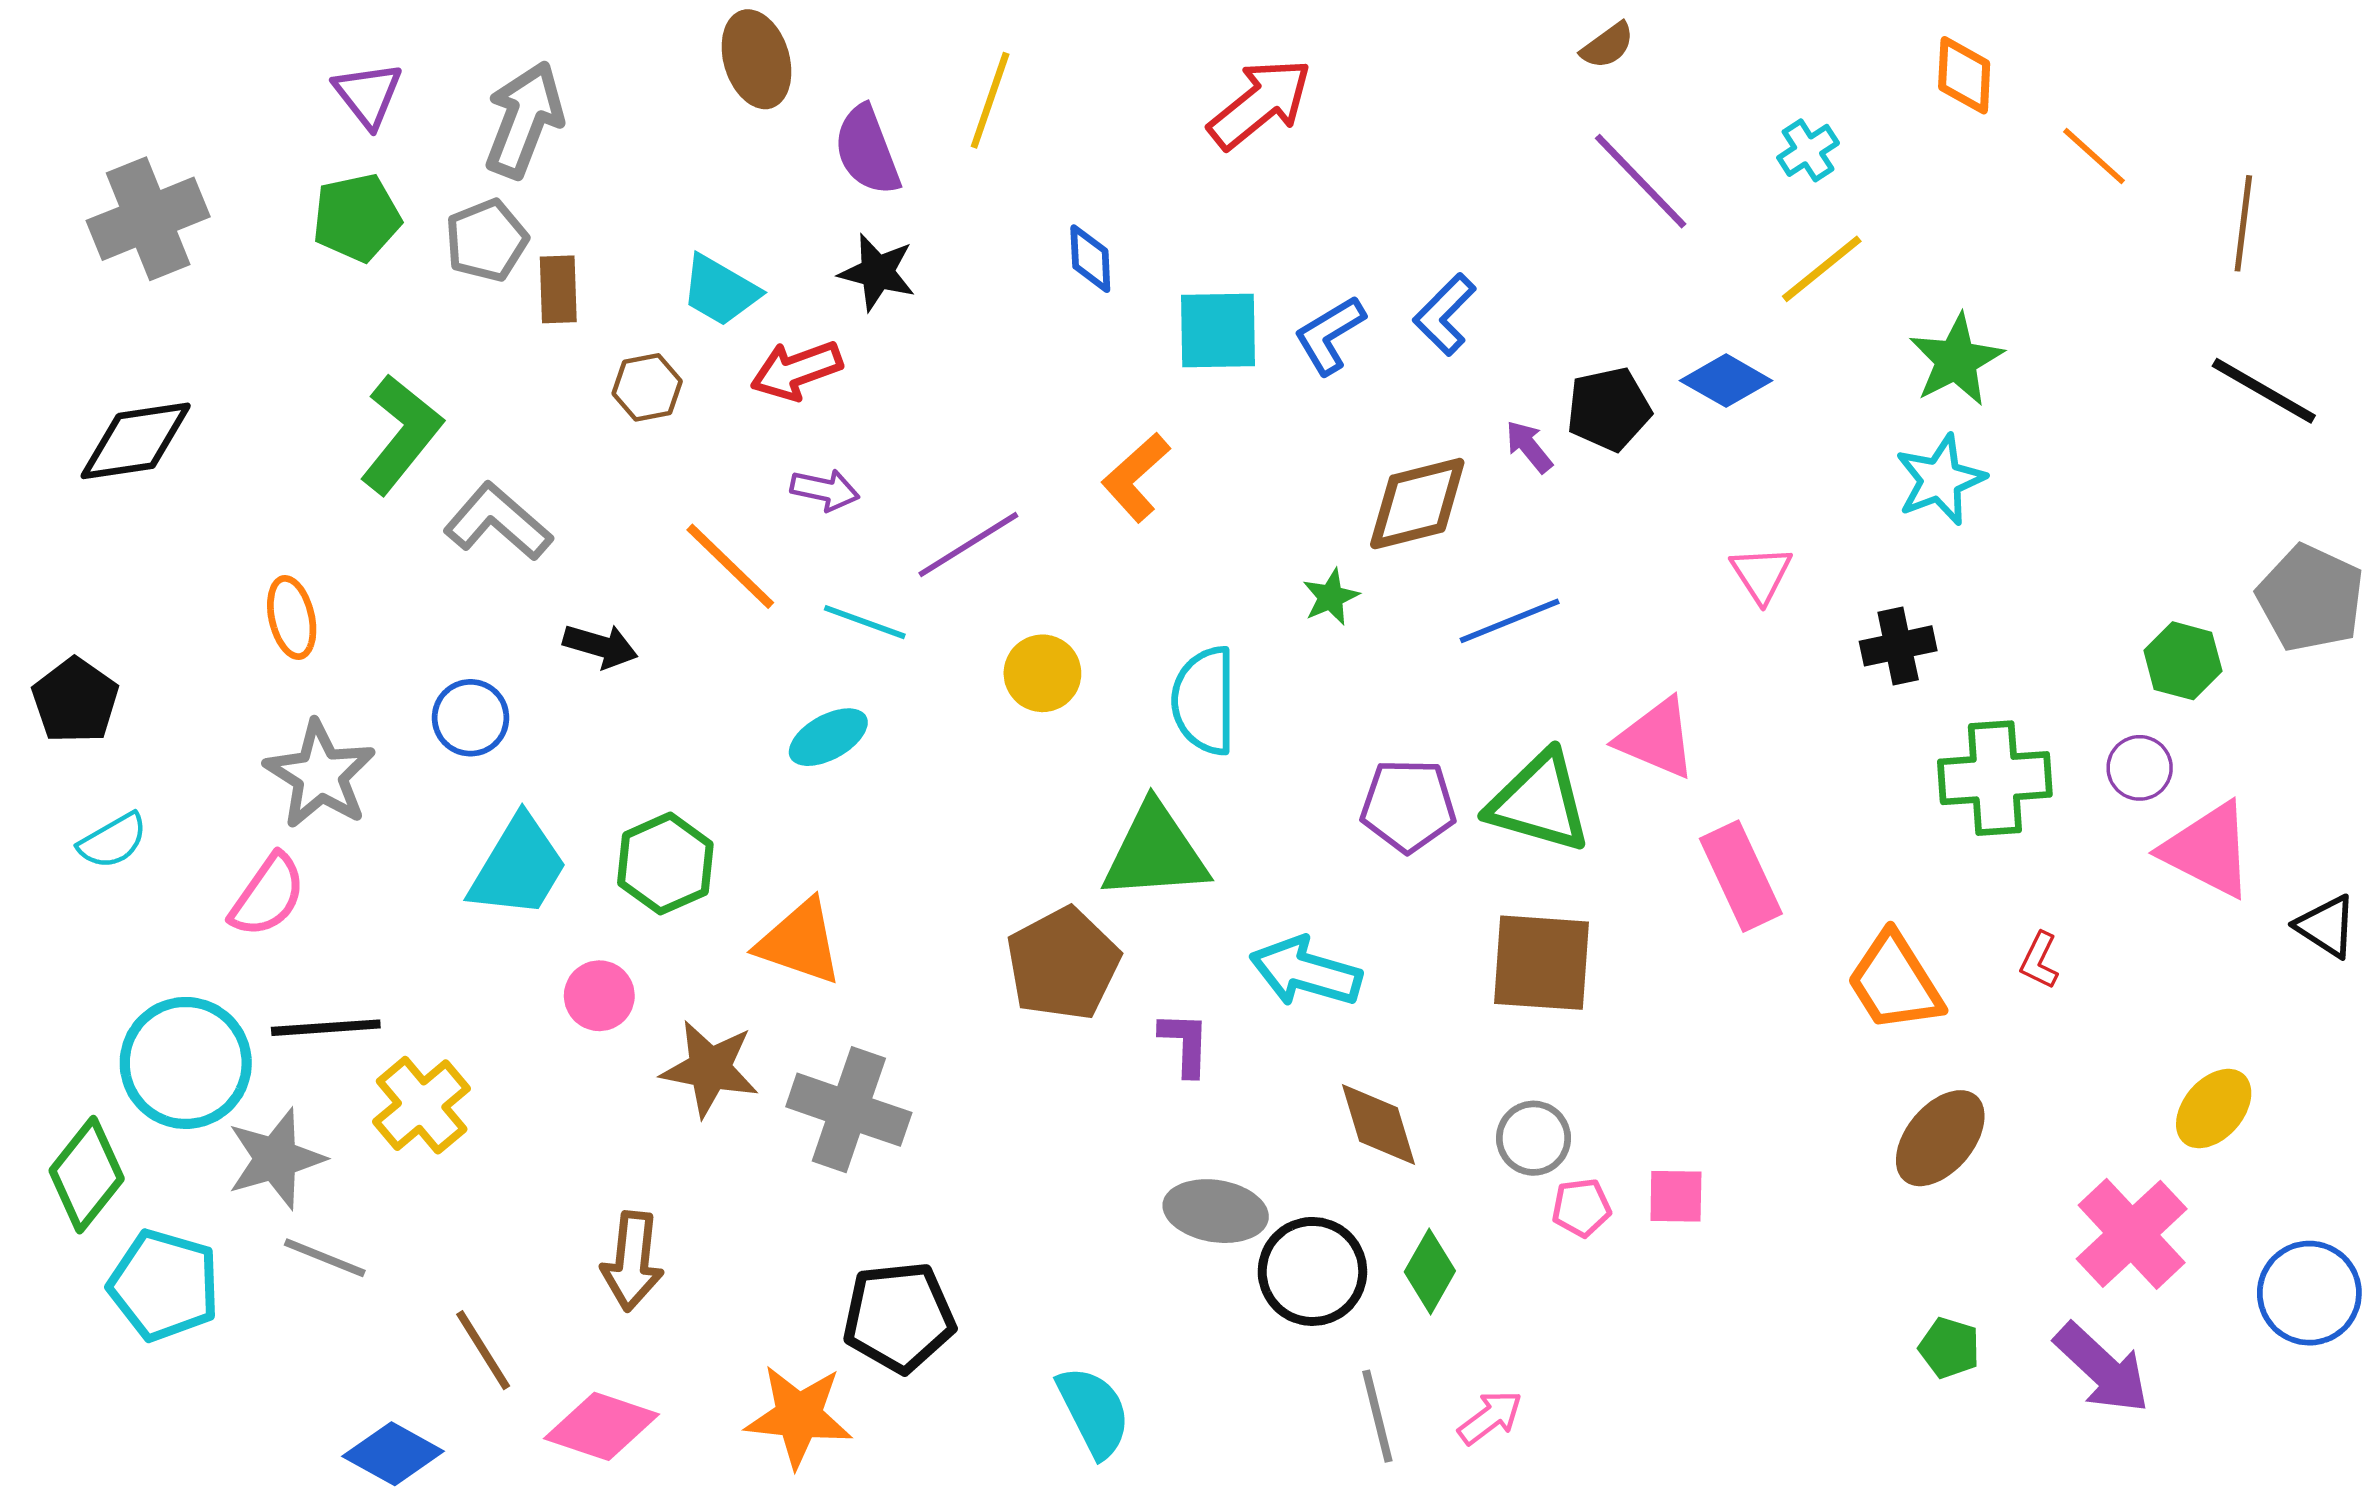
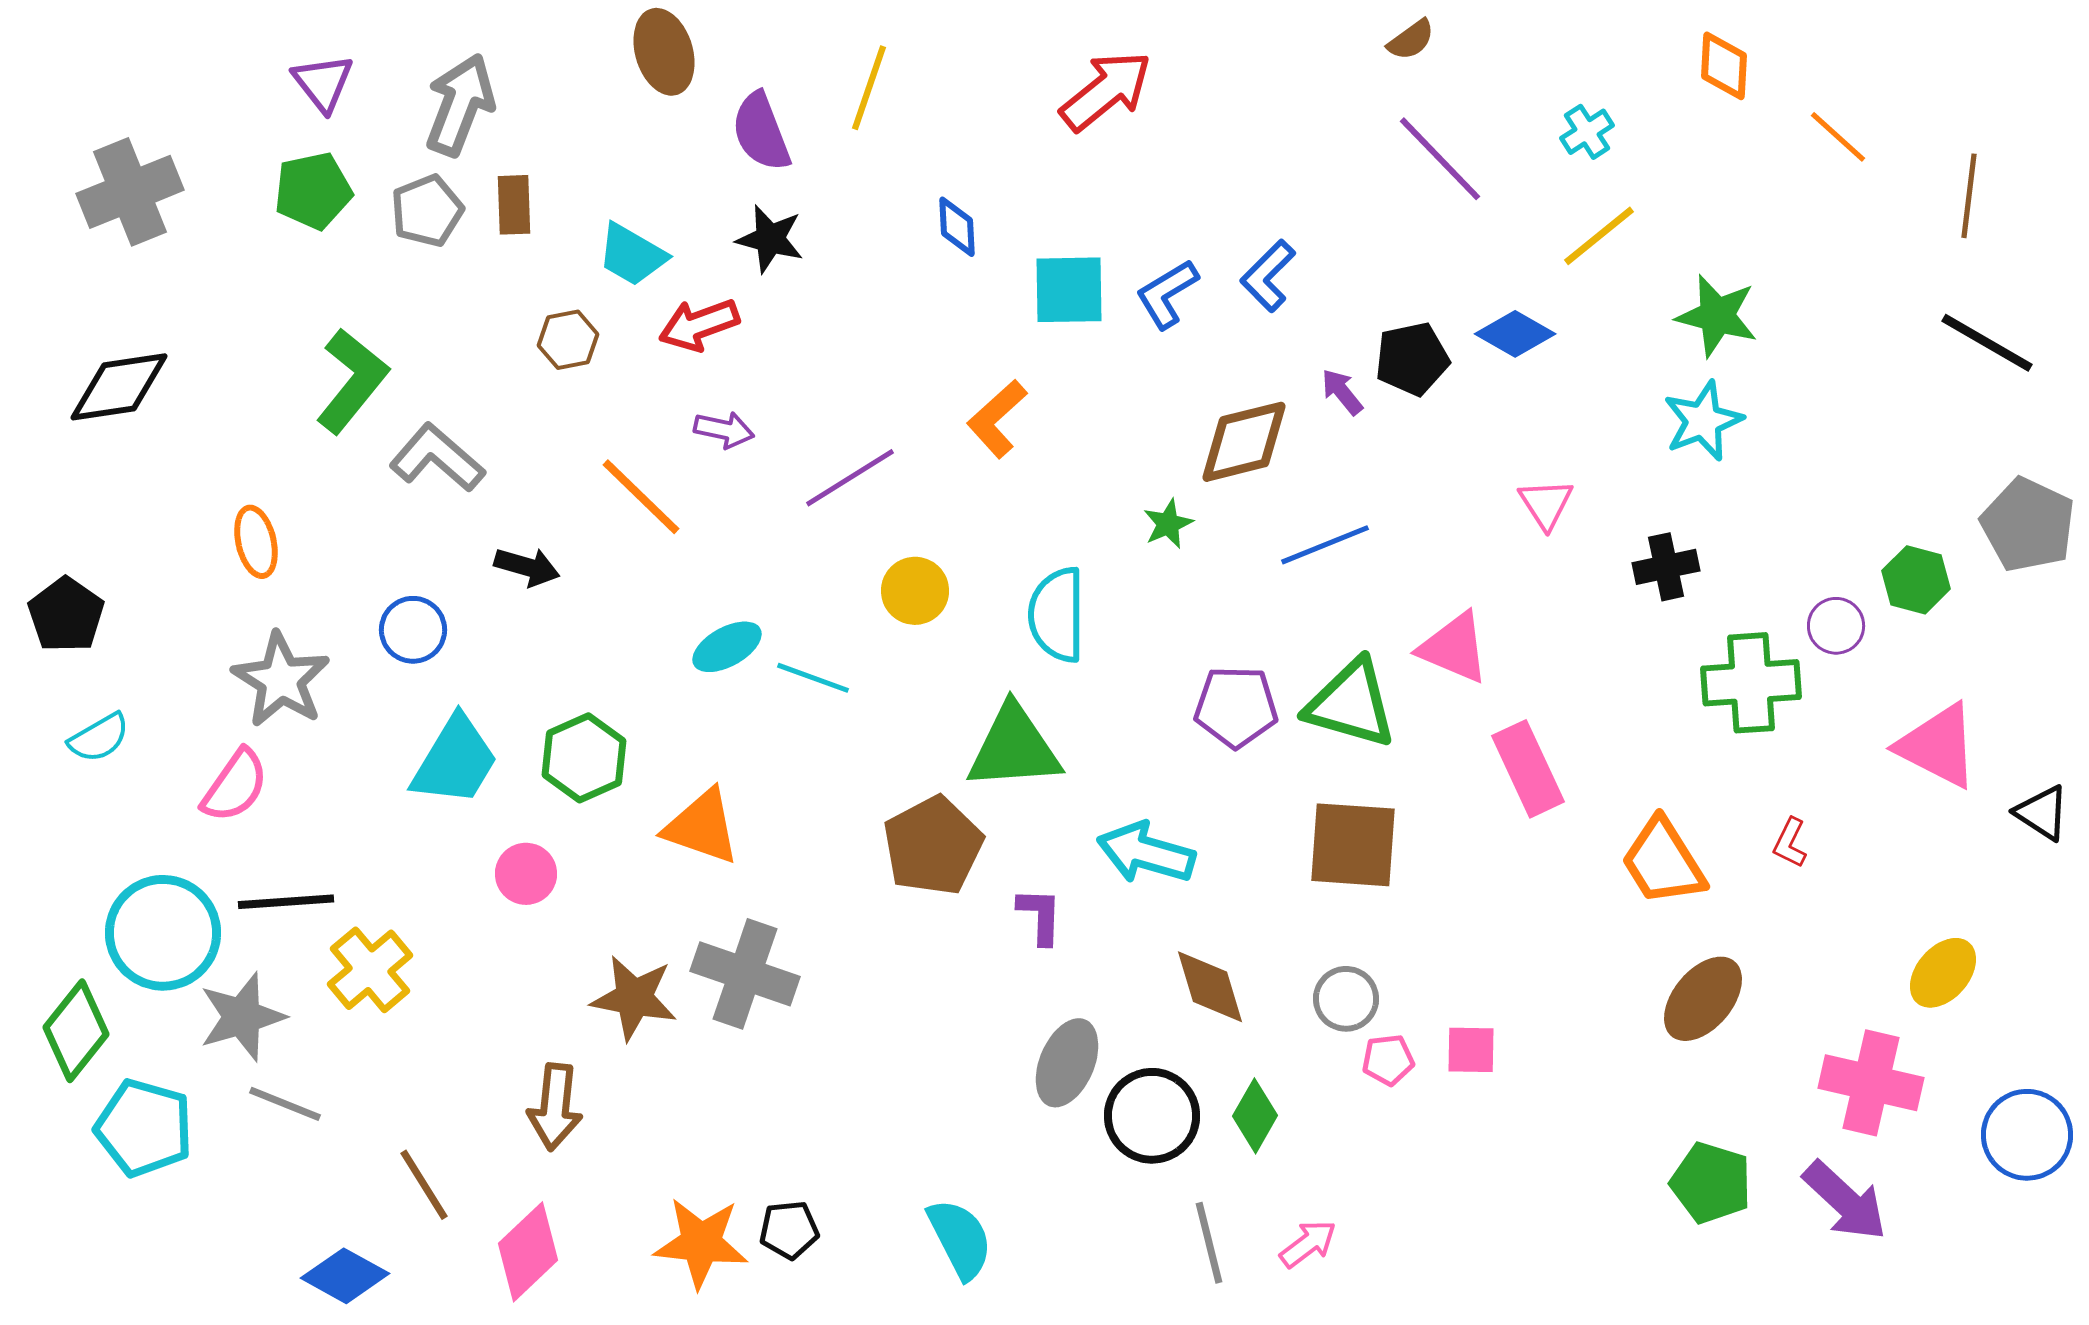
brown rectangle: (558, 289) -> (514, 205), moved
green star: (1956, 360) -> (1717, 316), turned -30
cyan line: (865, 622) -> (813, 678), moved
purple circle: (2140, 768) -> (1836, 626), moved
brown star: (710, 1069) -> (634, 998), moved
gray ellipse: (1216, 1211) -> (1067, 1063), turned -76
pink cross: (2132, 1234) -> (1871, 1083), turned -34
black pentagon: (899, 1317) -> (789, 1230), moved, size x0.6
green pentagon: (1949, 1348) -> (1711, 1183), size x1.5
pink diamond: (602, 1426) -> (528, 1252), turned -62

